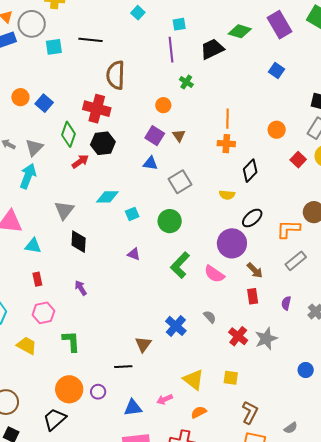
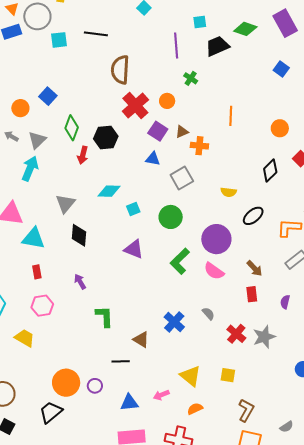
cyan square: (179, 24) -> (200, 22), moved
orange circle: (20, 97) -> (20, 108), moved
red cross: (97, 109) -> (135, 106), moved, turned 32
brown triangle: (179, 136) -> (182, 132), turned 40
orange cross: (226, 144) -> (199, 146), moved
red arrow: (80, 161) -> (83, 155), turned 138
black diamond: (250, 171) -> (270, 170), moved
purple circle: (232, 243) -> (216, 239), moved
cyan triangle: (33, 246) -> (33, 238), size x1.4
purple triangle: (134, 254) -> (134, 249), size x1.5
green L-shape: (71, 341) -> (104, 316), moved
brown triangle: (143, 344) -> (141, 340), turned -36

